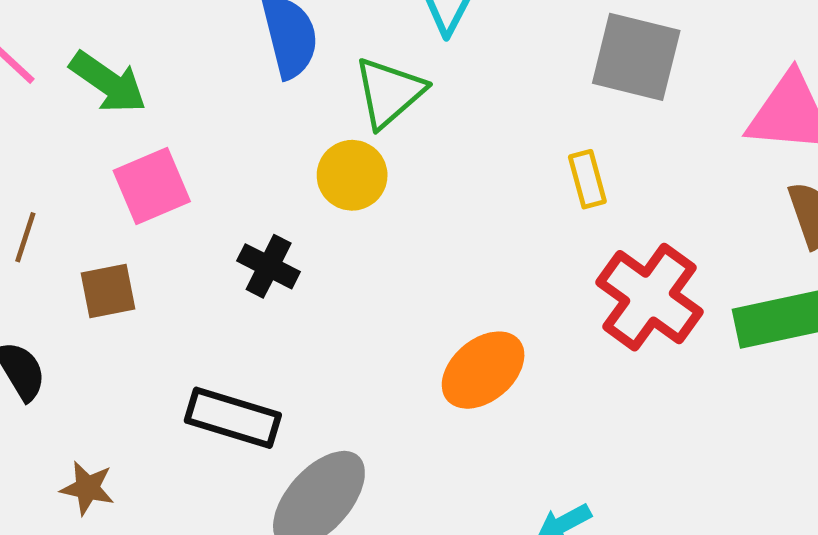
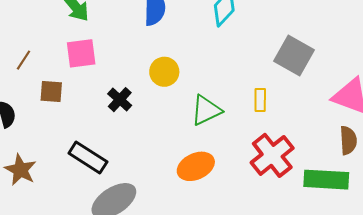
green triangle: (389, 92) -> (206, 110), moved
brown star: (87, 488) -> (20, 170), size x1.4

